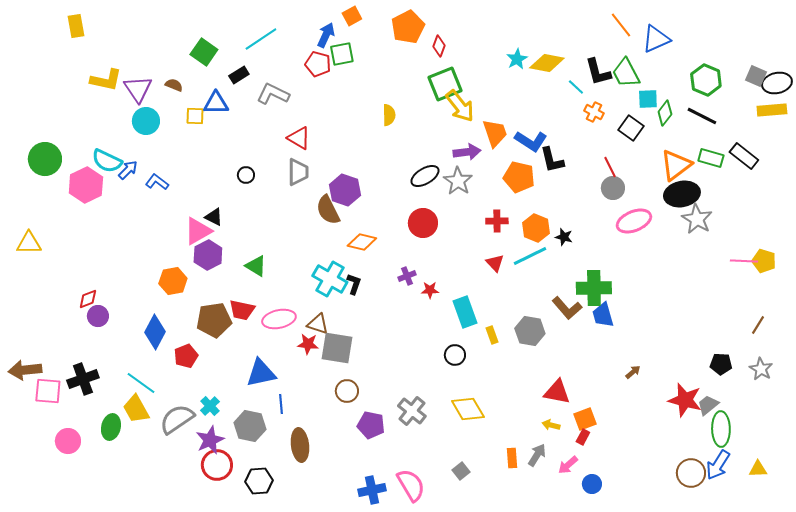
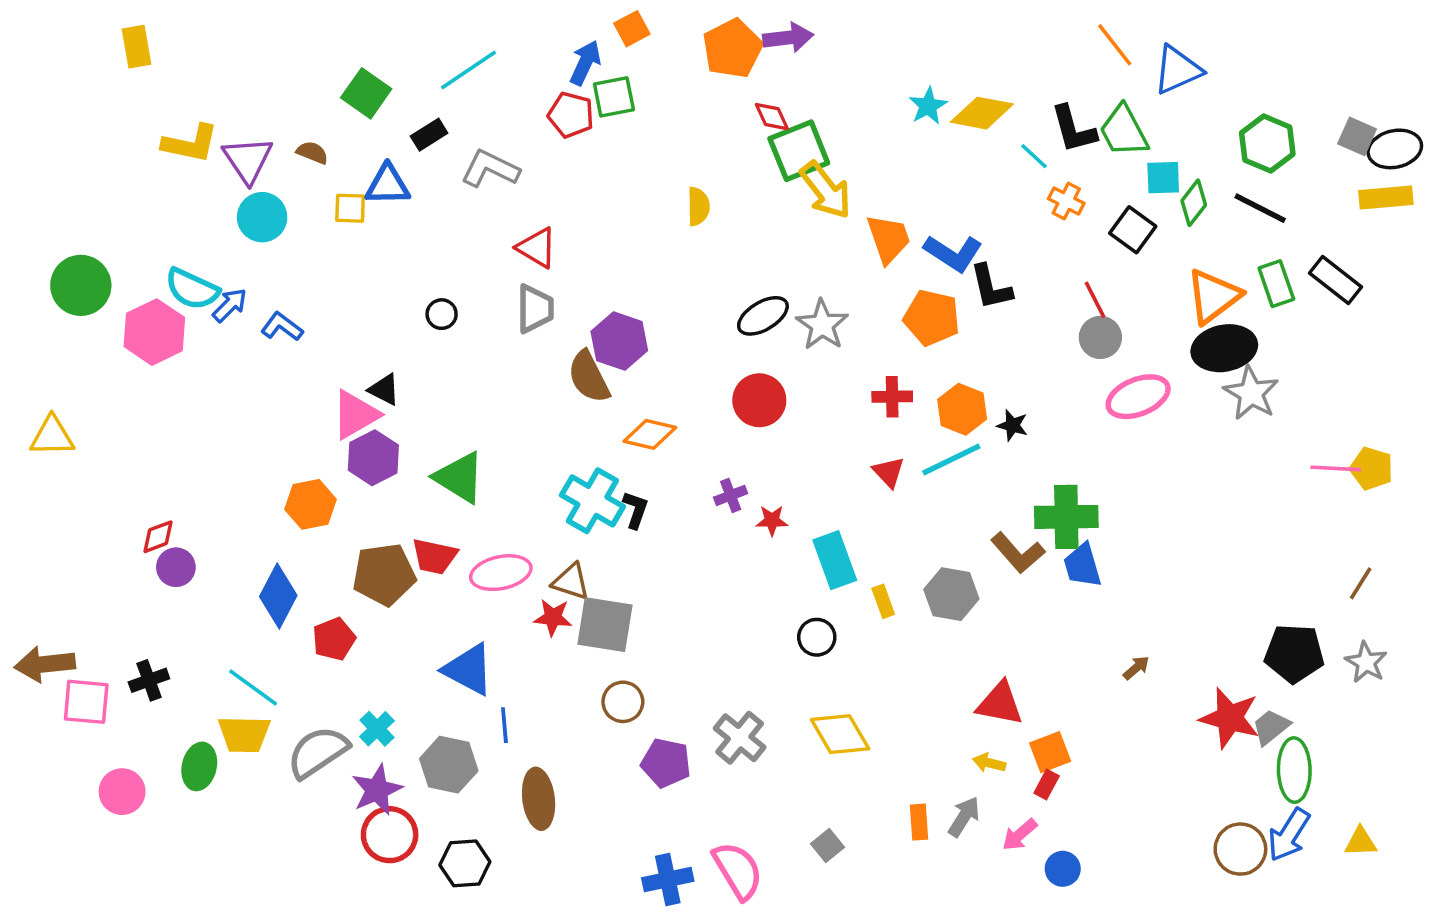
red diamond: (439, 46) -> (772, 117), moved, turned -45
purple arrow: (467, 152) -> (788, 38), moved
green rectangle: (711, 158) -> (1276, 284), turned 55
green triangle: (256, 266) -> (460, 477), size x1.4
black pentagon: (721, 364) -> (1294, 653), size x1.5
blue triangle: (261, 373) -> (469, 670), turned 40
black cross: (83, 379) -> (149, 680), size x0.7
yellow trapezoid: (136, 409) -> (244, 734), turned -60

